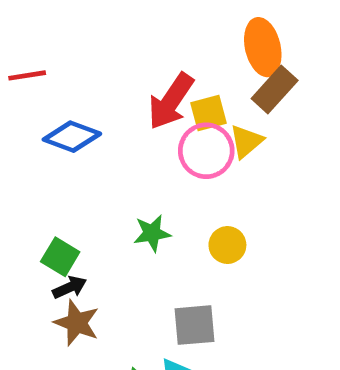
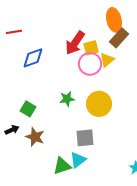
blue diamond: (72, 137) -> (33, 58), turned -40
yellow circle: (227, 245) -> (99, 104), size x1.6
black arrow: (70, 287) -> (12, 130), moved

